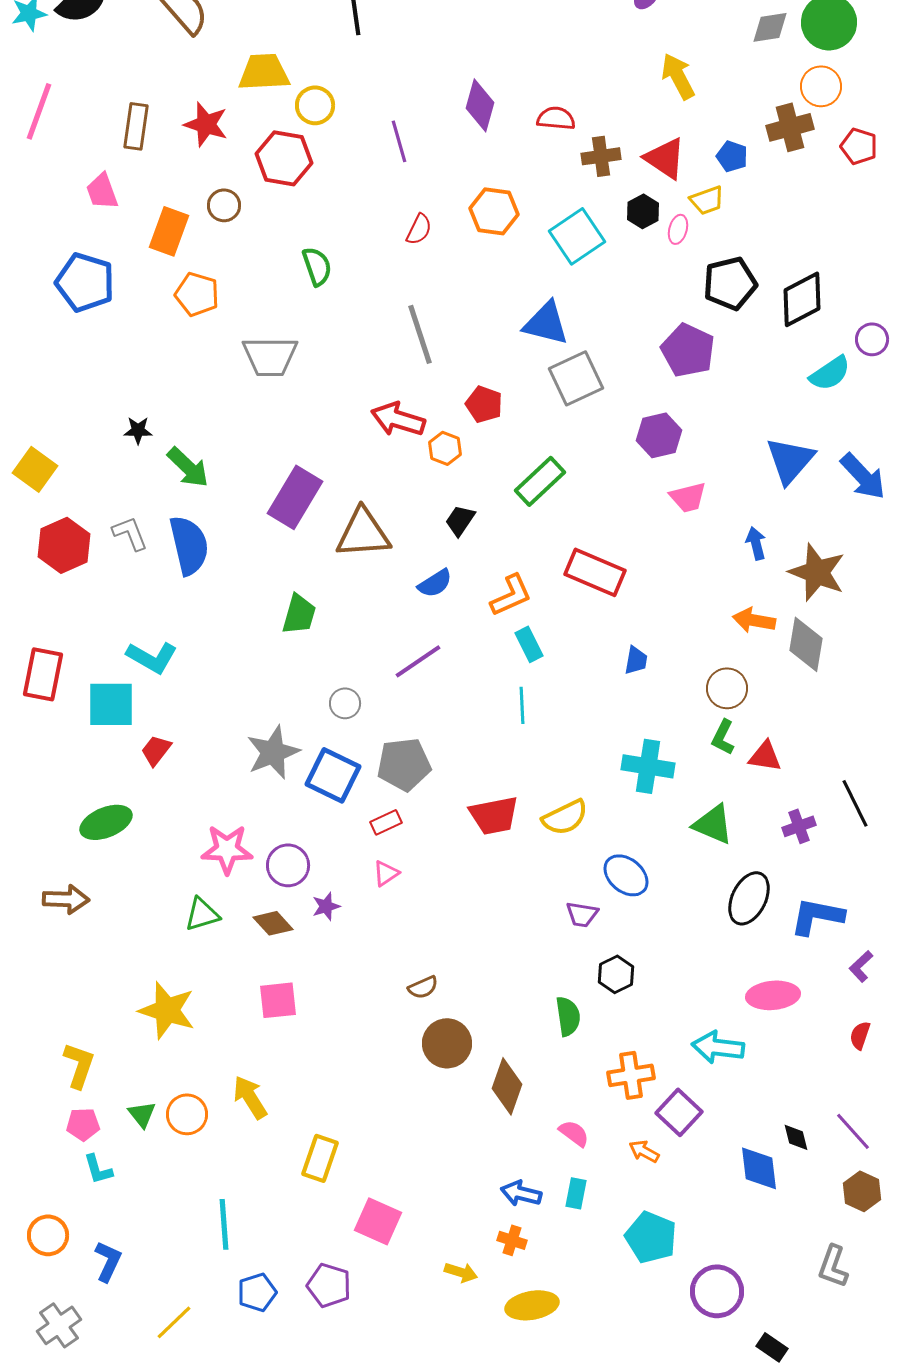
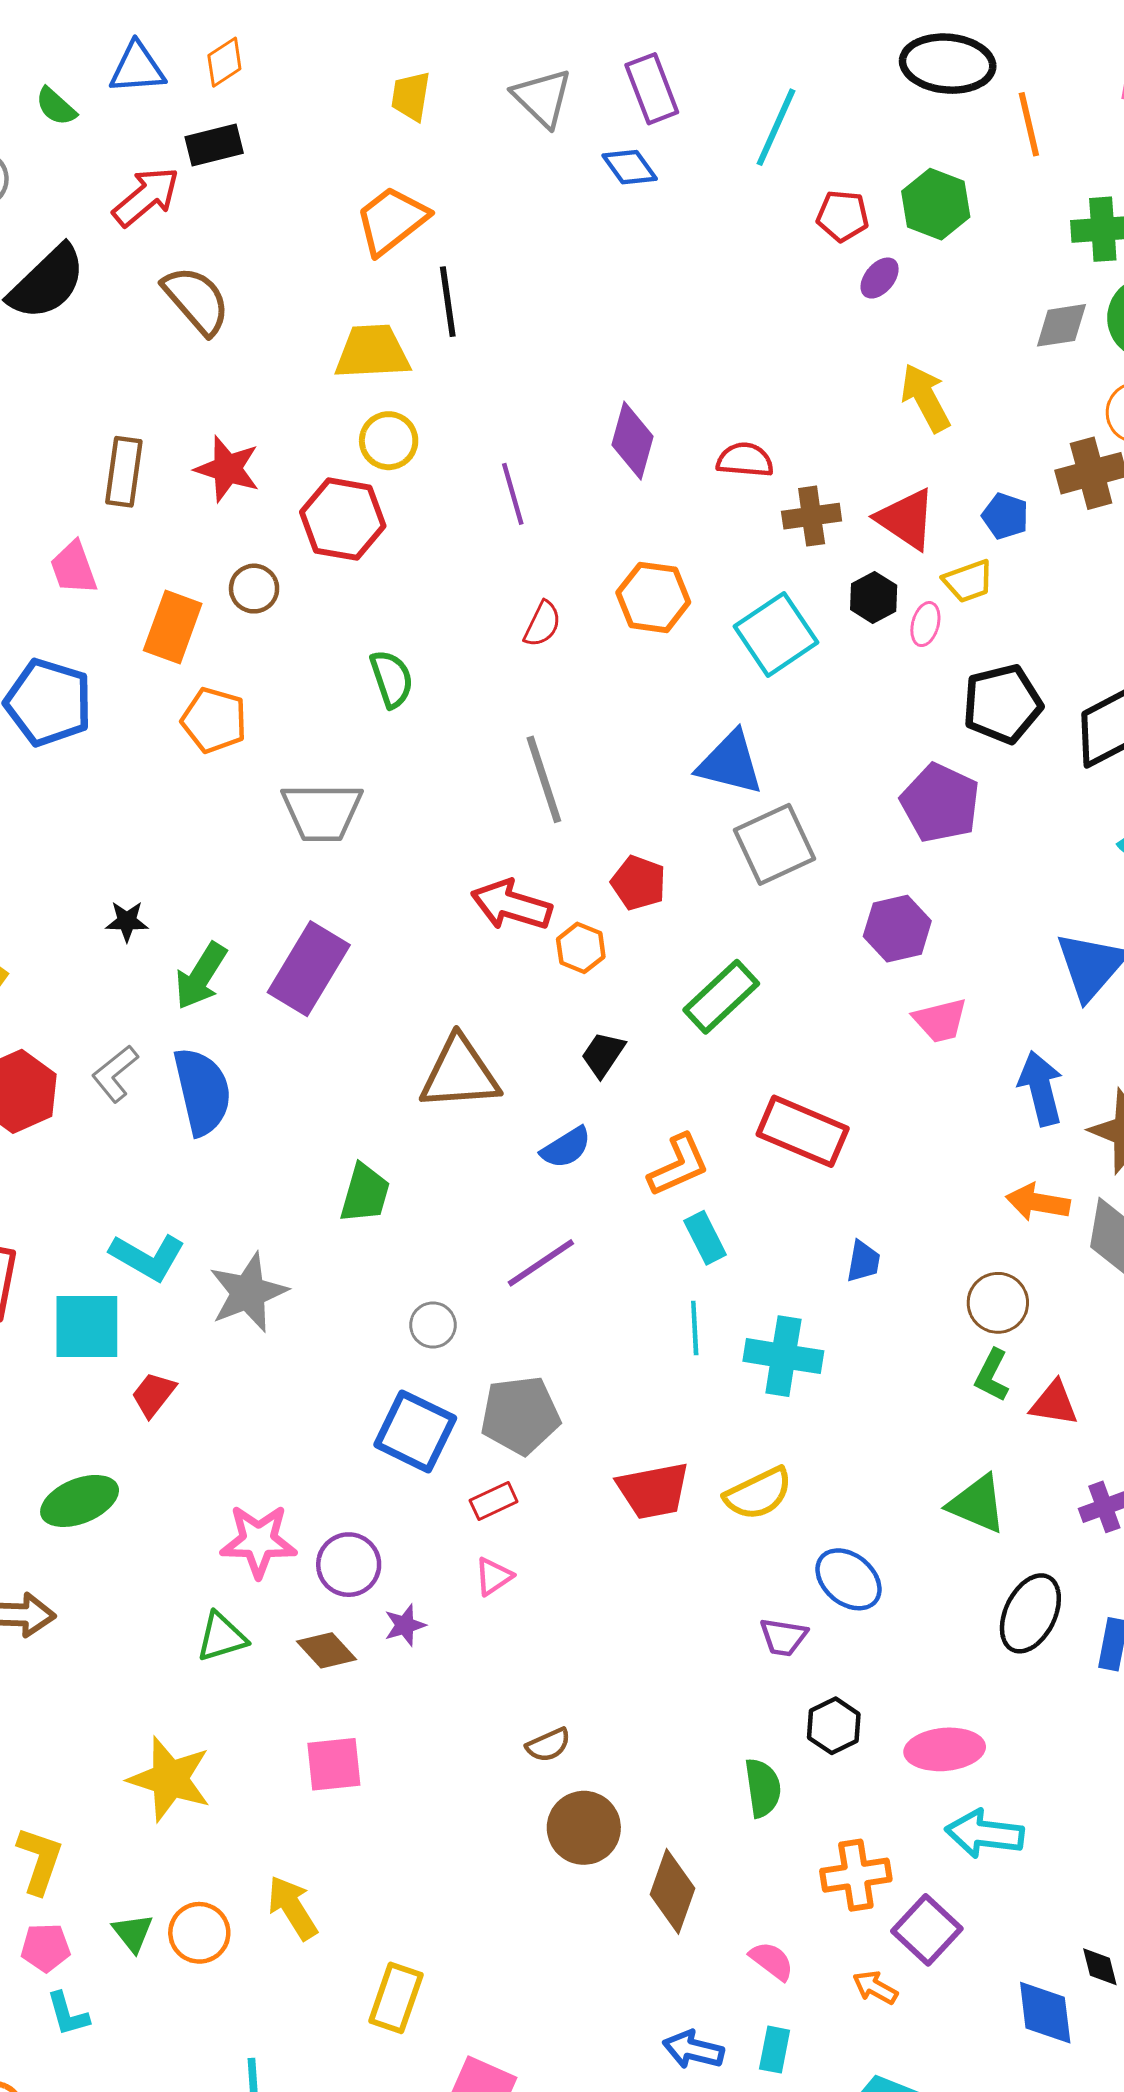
yellow trapezoid: (264, 72) -> (372, 352), moved
green arrow: (188, 467) -> (201, 976), turned 78
purple rectangle: (295, 497) -> (309, 969), moved
gray L-shape: (130, 533) -> (115, 1074), turned -108
blue arrow: (756, 543) -> (1041, 1088), size x1.5
gray star: (273, 752) -> (248, 1292), moved
cyan cross: (648, 766) -> (783, 1356), moved
pink ellipse: (773, 995) -> (945, 1749), moved

